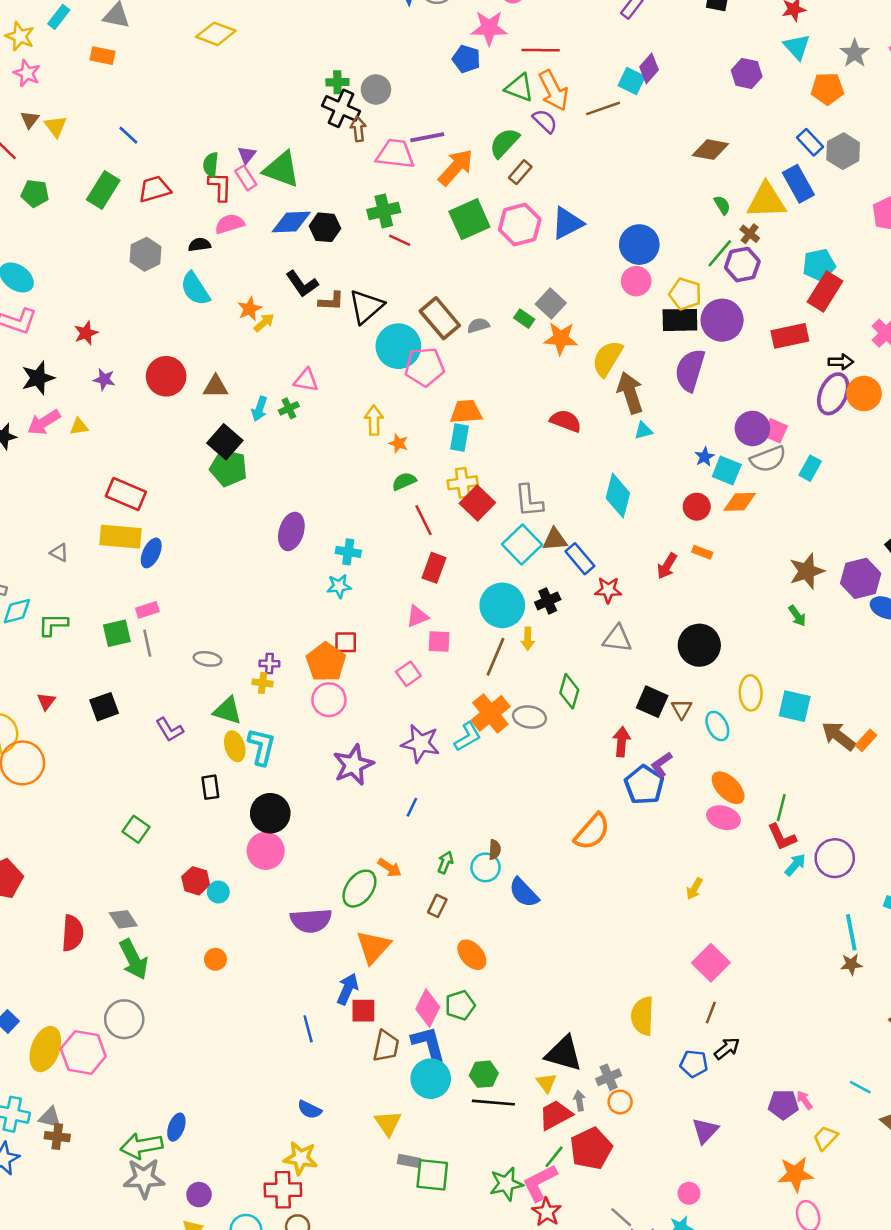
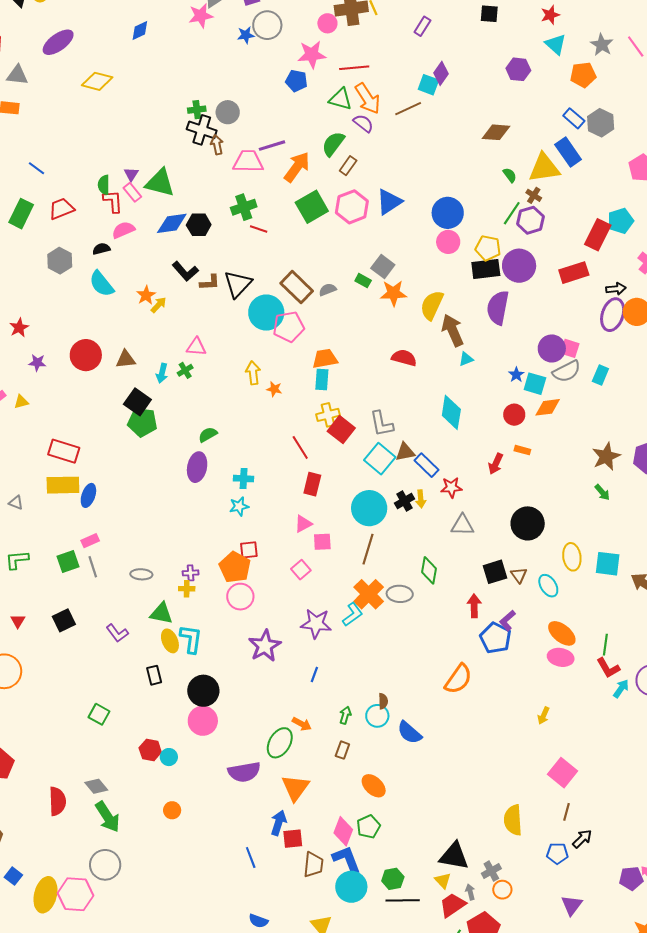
cyan pentagon: (819, 265) -> (621, 221), moved
green semicircle: (404, 481) -> (208, 435), moved
yellow arrow: (528, 639) -> (421, 499), moved
black square: (652, 702) -> (495, 572), turned -35

